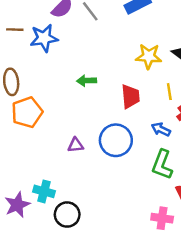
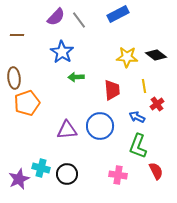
blue star: (44, 38) -> (62, 52), moved, turned -30
purple triangle: (76, 145) -> (67, 130), size x1.5
black circle: (67, 215) -> (67, 174), moved
pink cross: (162, 218) -> (118, 175), moved

